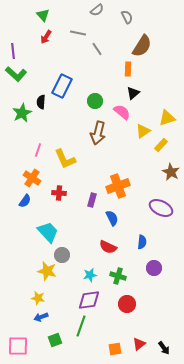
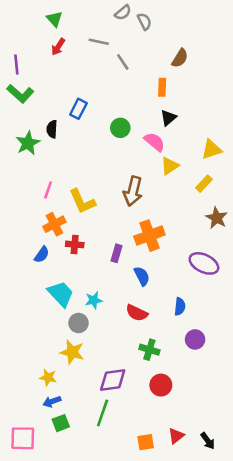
gray semicircle: (127, 17) -> (144, 21), moved
brown semicircle: (142, 46) -> (180, 58), size x0.7
blue rectangle: (62, 86) -> (78, 109), size x0.7
yellow triangle: (143, 131) -> (170, 166), moved
brown arrow: (98, 133) -> (133, 191), moved
orange cross: (32, 178) -> (54, 224), moved, turned 30
blue semicircle: (25, 201) -> (42, 255), moved
yellow star: (47, 271) -> (72, 352), moved
cyan star: (90, 275) -> (94, 300), moved
green square: (55, 340) -> (61, 423), moved

